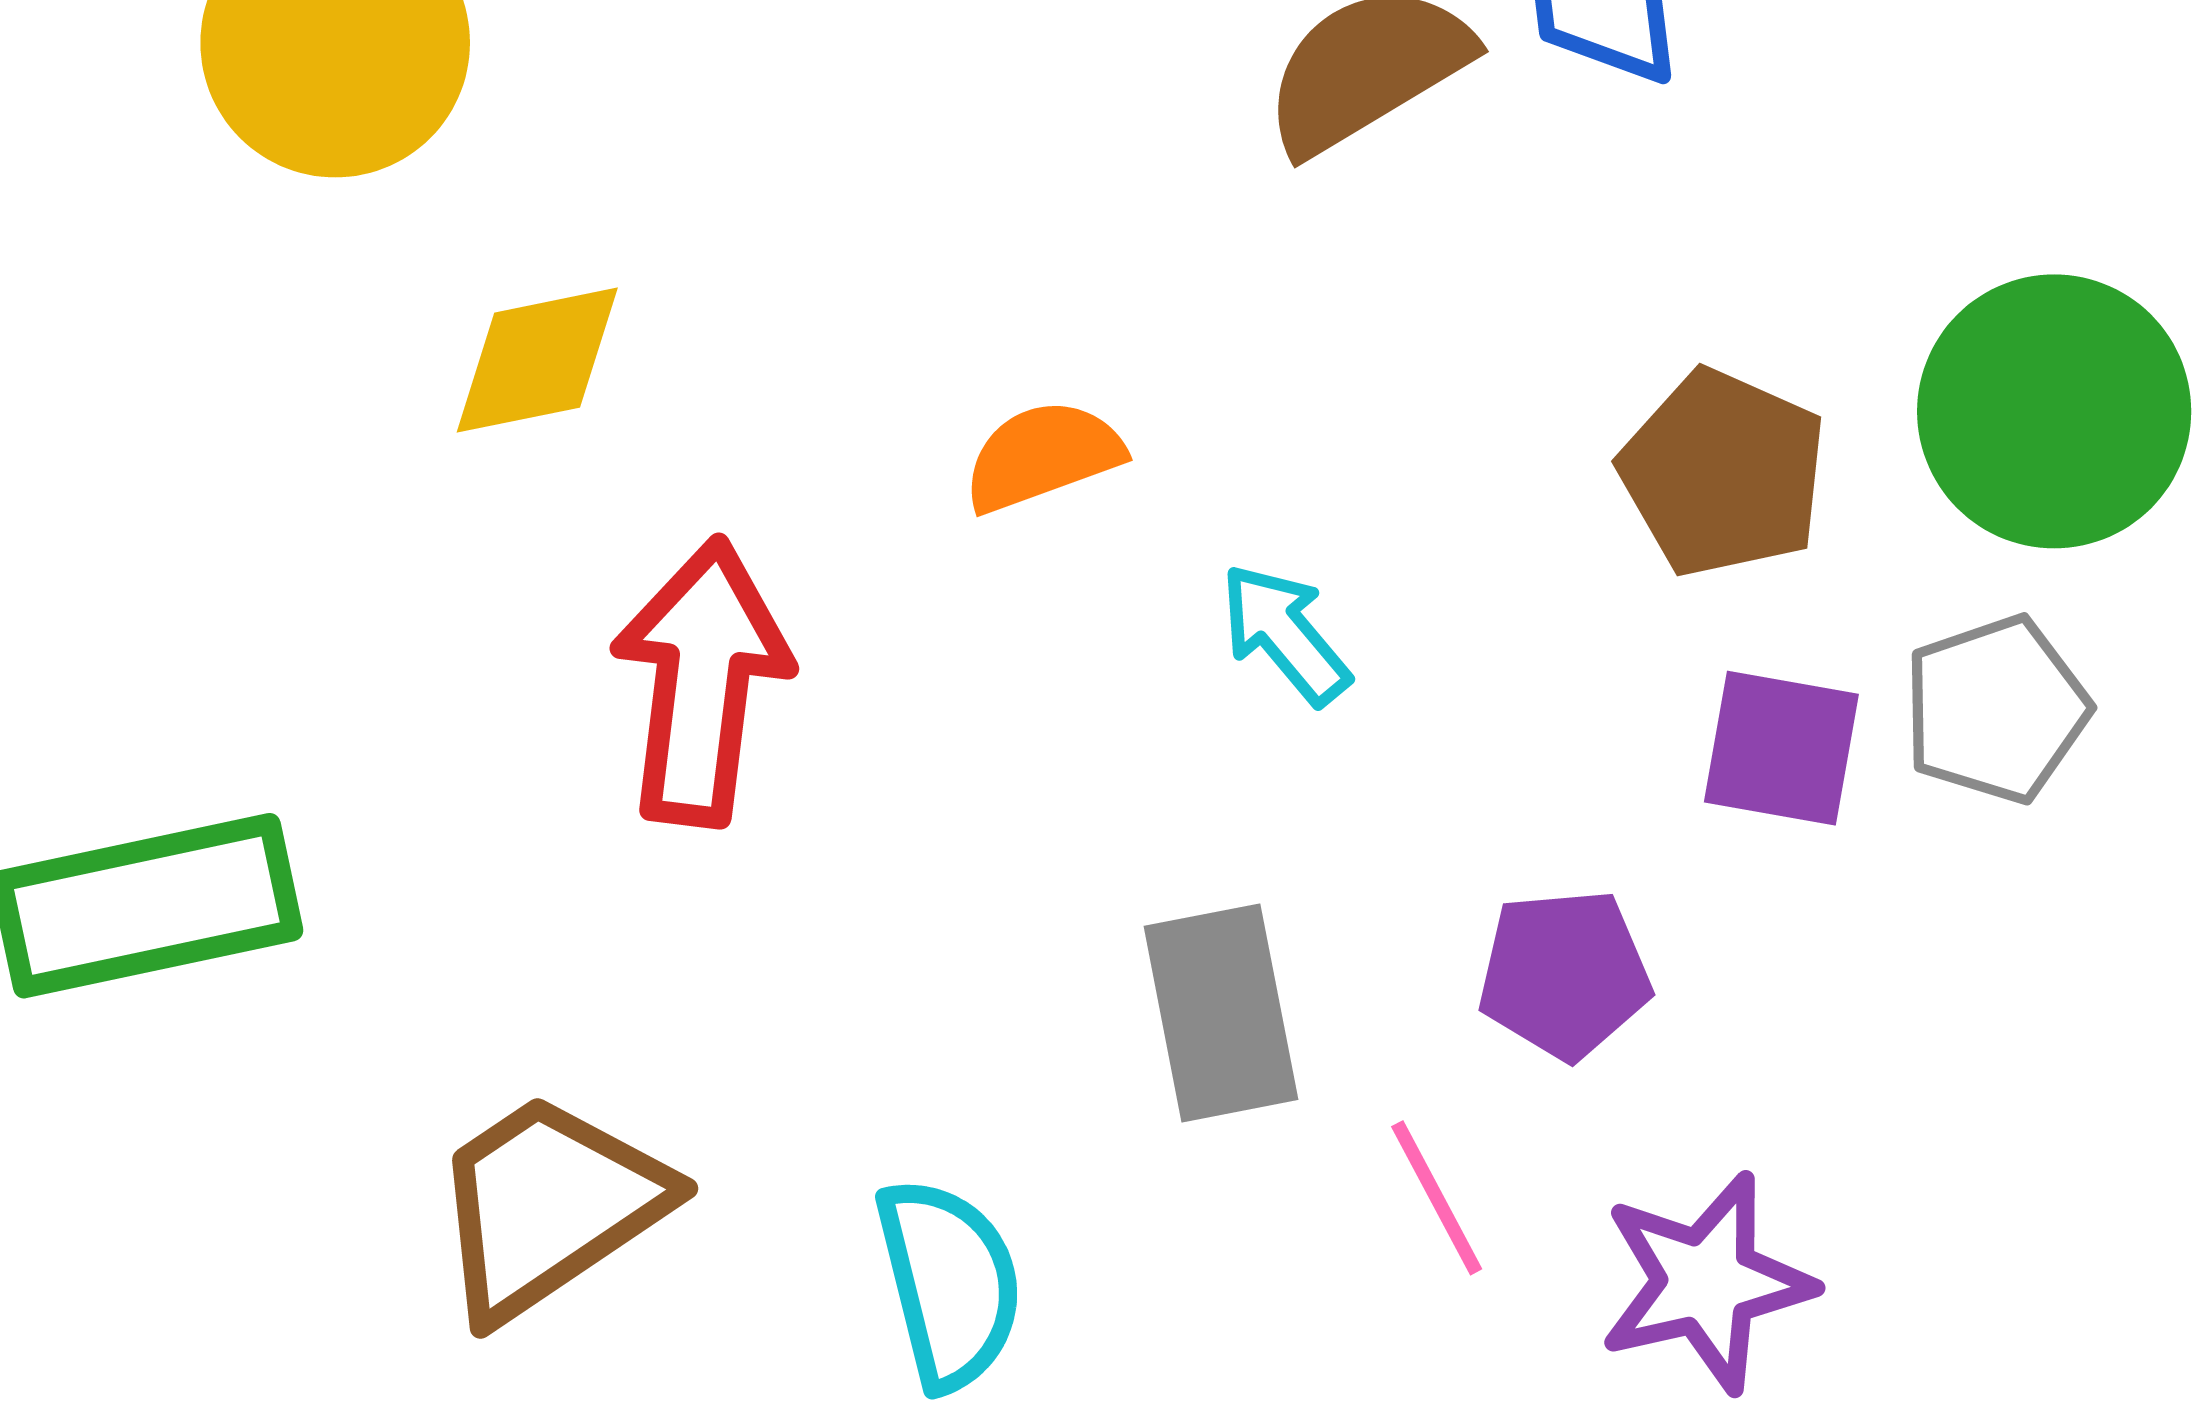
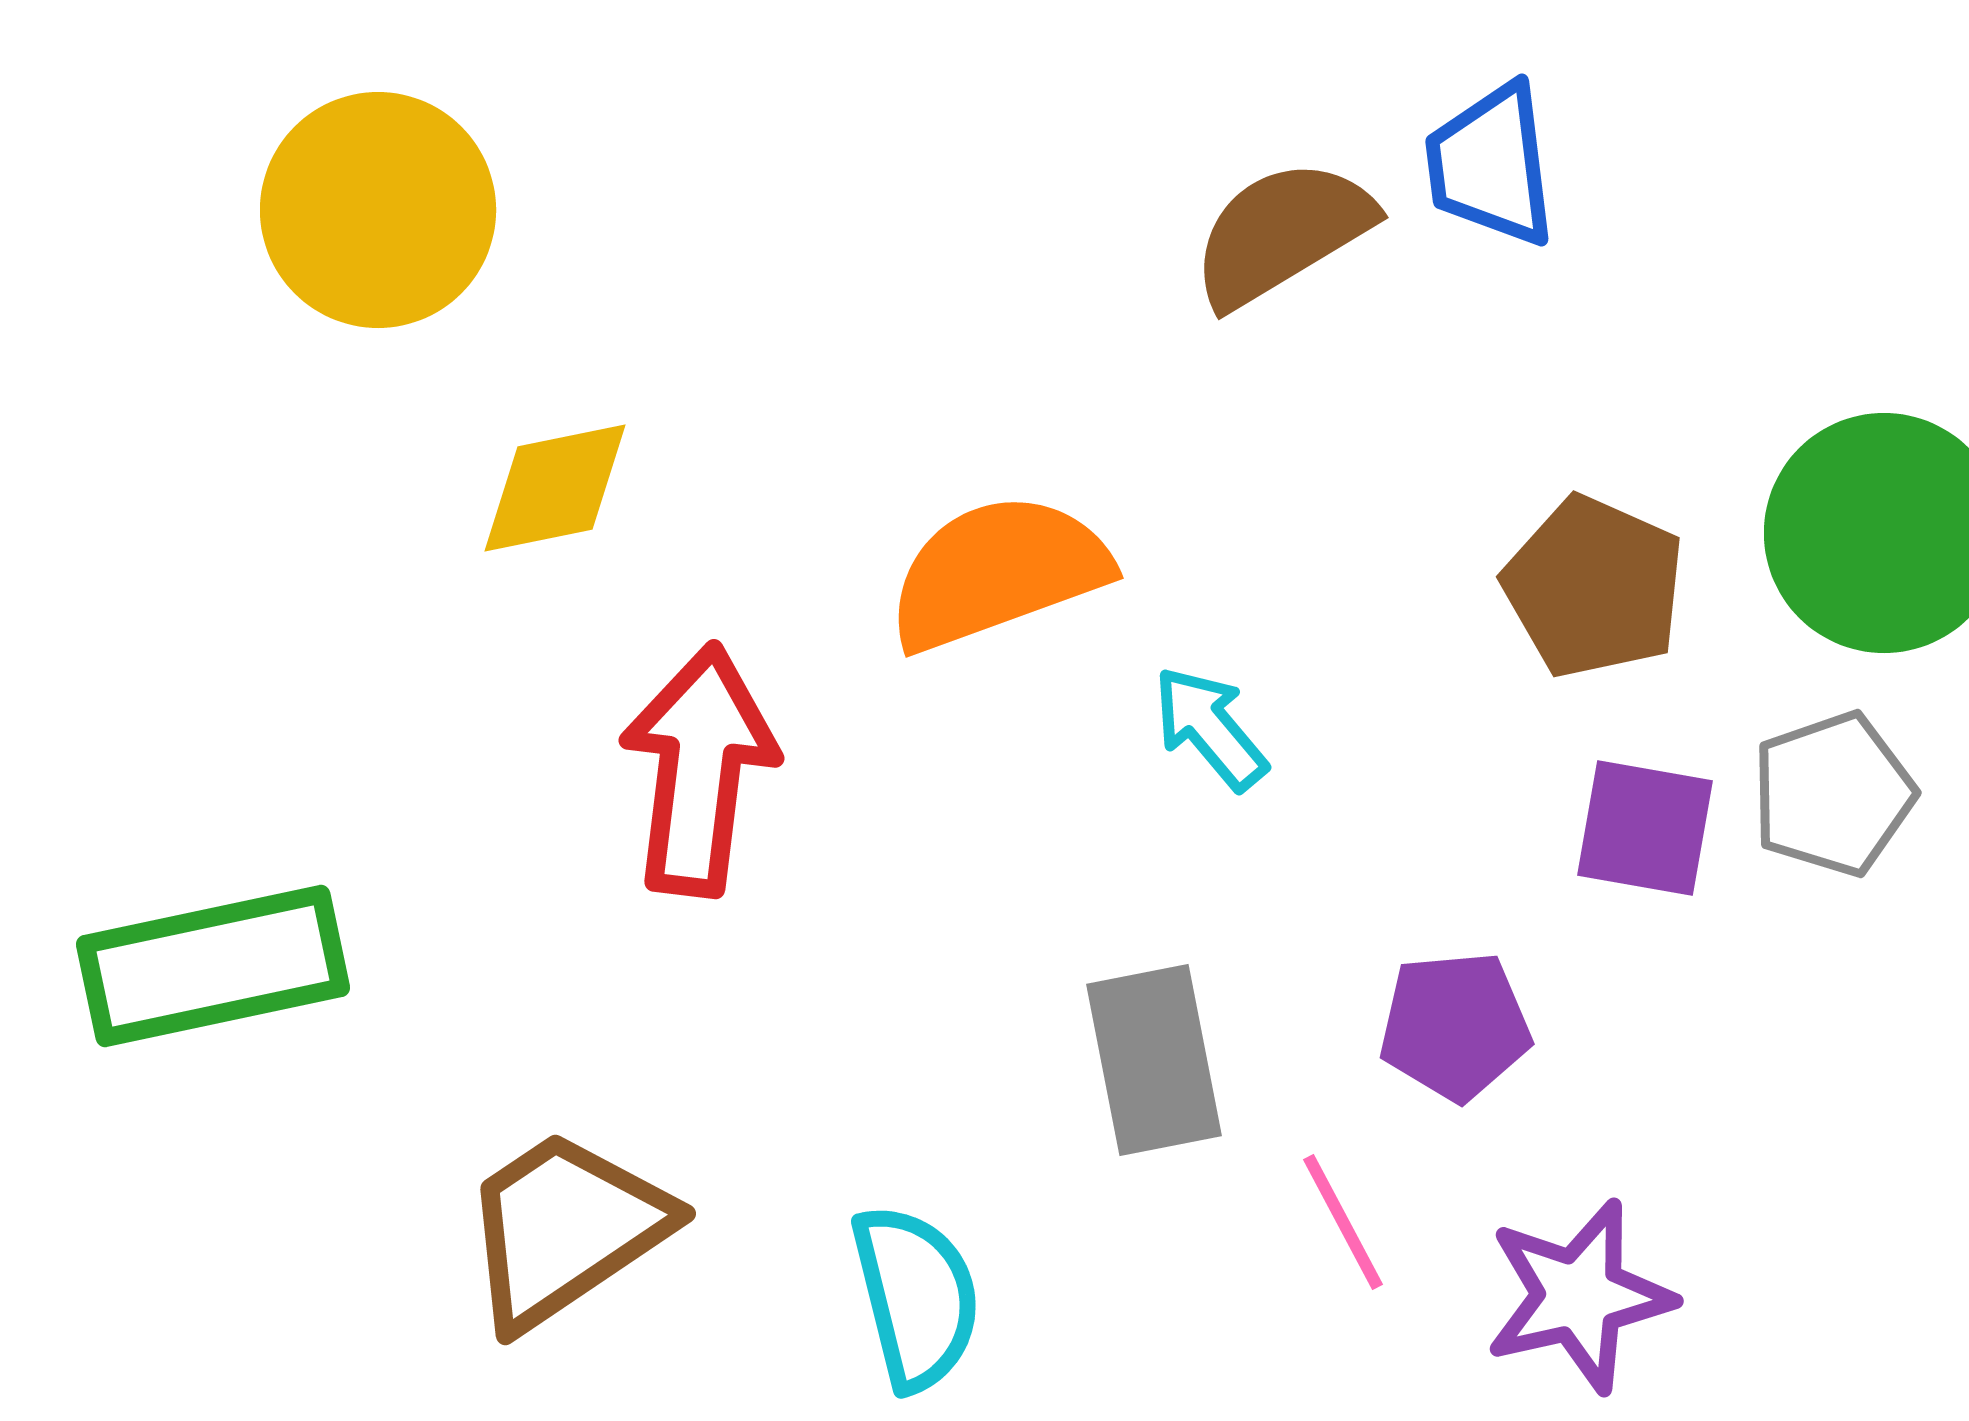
orange semicircle: (1043, 456) -> (998, 572), size x1.6

